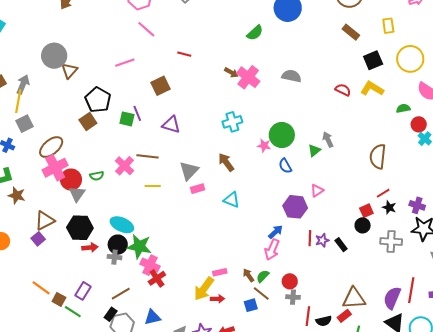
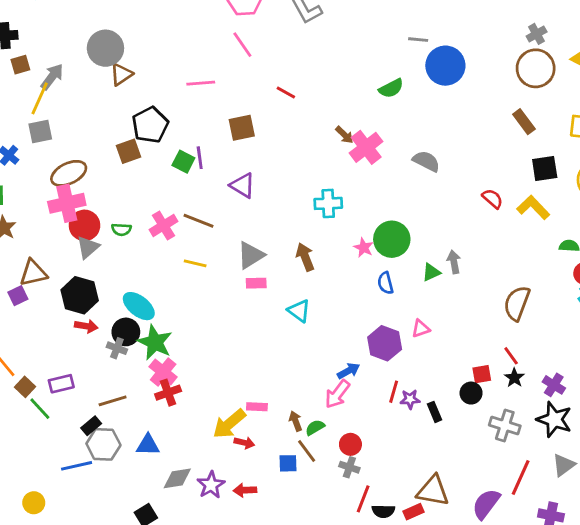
red line: (383, 193) -> (511, 356), turned 72
red line: (411, 290) -> (521, 478), moved
purple rectangle: (83, 291) -> (61, 384), turned 30

